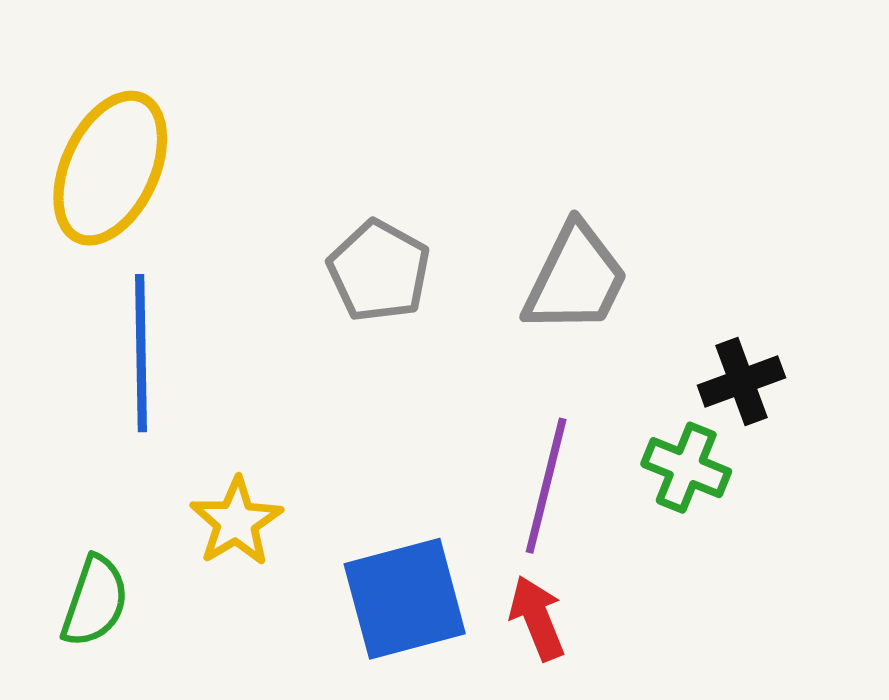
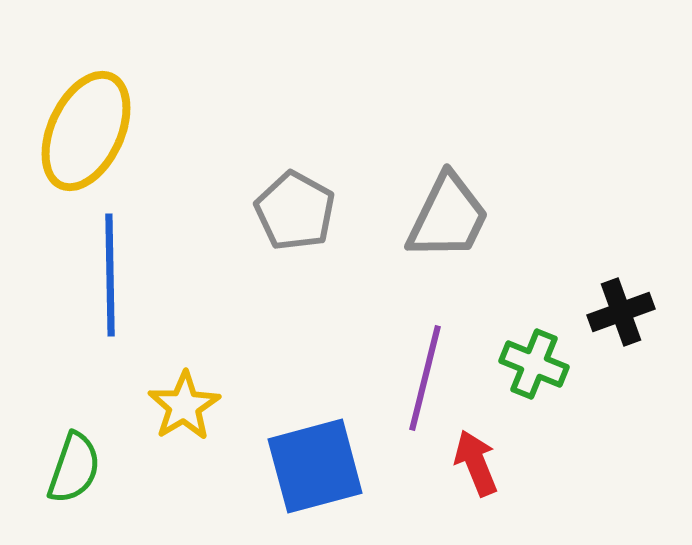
black cross: (741, 381) -> (621, 312), moved
red arrow: (537, 618) -> (476, 463), moved

